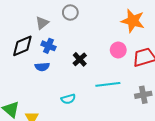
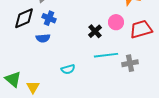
black cross: (80, 59) -> (95, 31), moved
gray cross: (143, 95) -> (130, 63), moved

